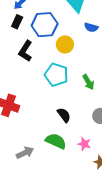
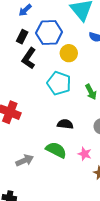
black rectangle: (17, 22) -> (22, 37), moved
black semicircle: (64, 115) -> (65, 124), turned -49

